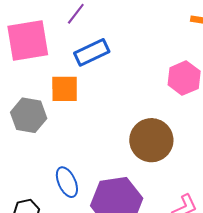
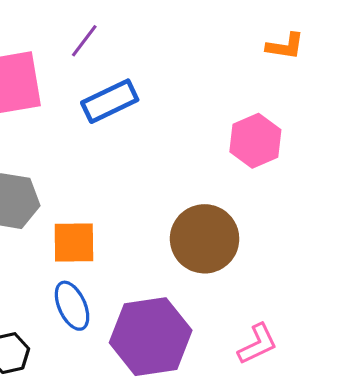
orange square: (65, 89) -> (74, 243), moved

